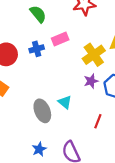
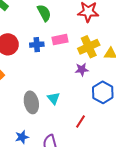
yellow cross: (94, 55) -> (89, 47), moved
purple star: (91, 81) -> (82, 69), moved

